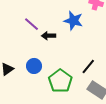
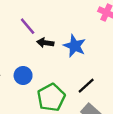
blue star: (73, 21) -> (75, 46), moved

